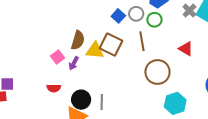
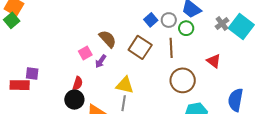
brown semicircle: (78, 40) -> (108, 39), turned -66
yellow triangle: (95, 50) -> (125, 85), moved
red semicircle: (54, 88) -> (78, 83), turned -80
black circle: (81, 100) -> (74, 100), moved

